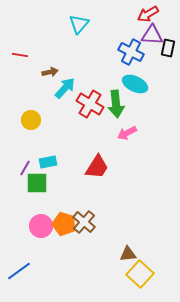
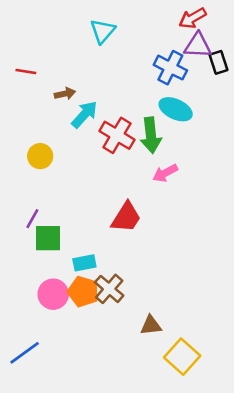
black rectangle: (168, 48) -> (219, 62), turned -30
cyan rectangle: (48, 162) -> (84, 263), moved
brown triangle: (128, 254) -> (151, 325), moved

